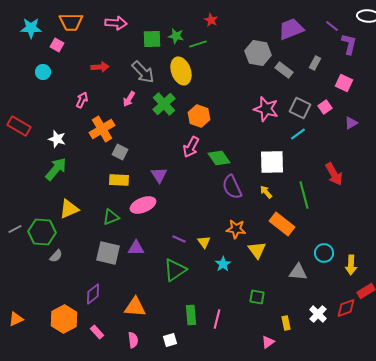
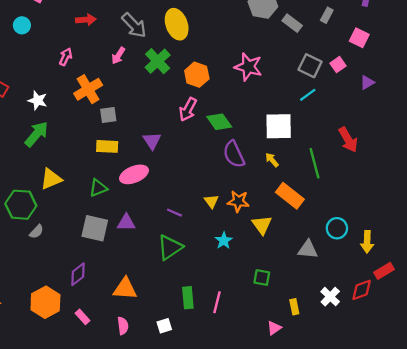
pink star: (266, 109) -> (248, 67), moved
gray square: (120, 152) -> (108, 115), turned -35
yellow triangle: (204, 242) -> (211, 201), moved

